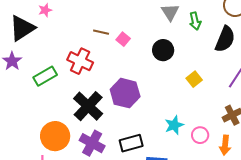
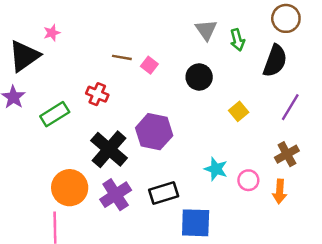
red cross: (80, 61) -> (97, 94), size x0.7
cyan star: (174, 125) -> (216, 169), turned -30
purple cross: (92, 143) -> (116, 195), turned 30

